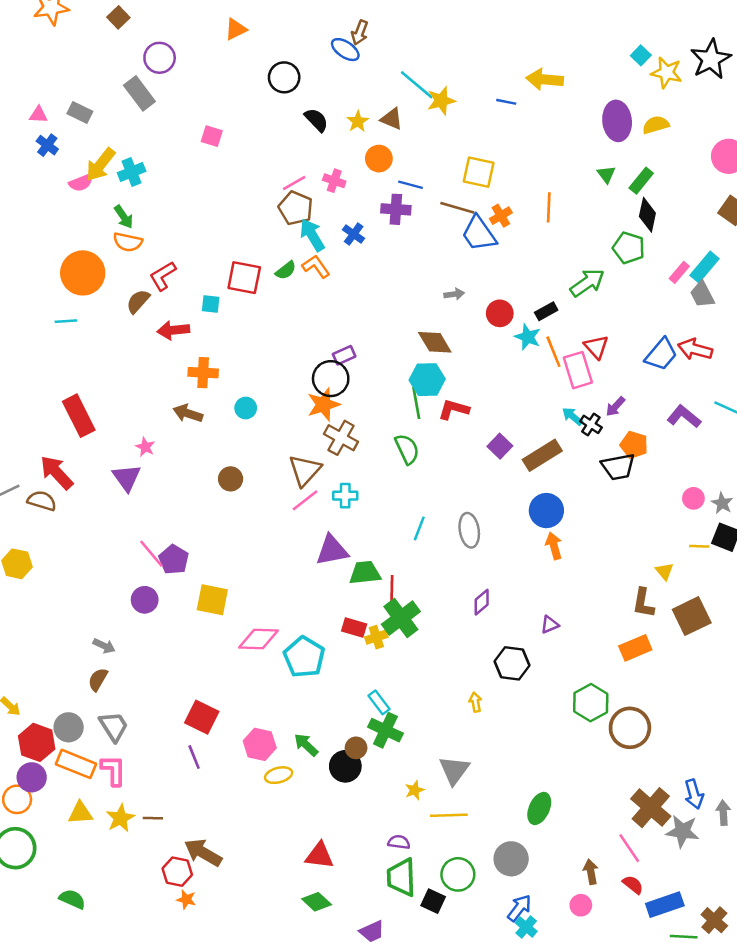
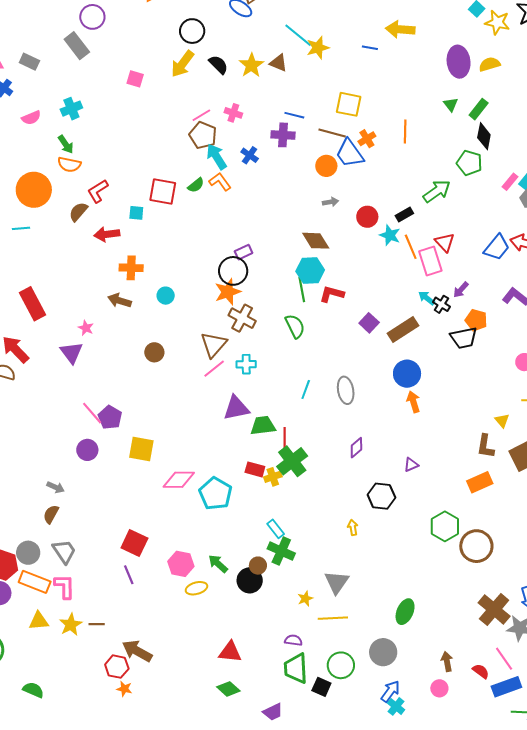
yellow star: (358, 121) -> (251, 65), size x1.4
orange circle: (379, 159) -> (326, 166), moved
yellow arrow: (100, 165) -> (182, 64), moved
pink line: (629, 848) -> (504, 659), moved

